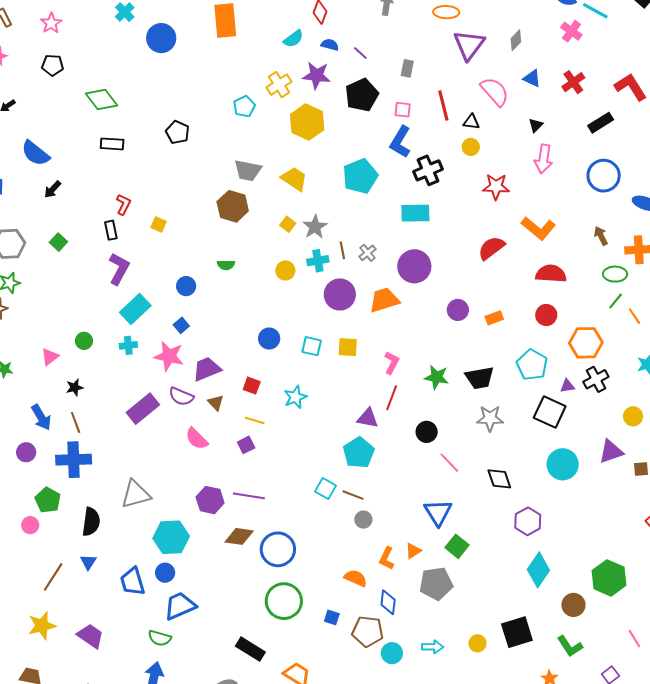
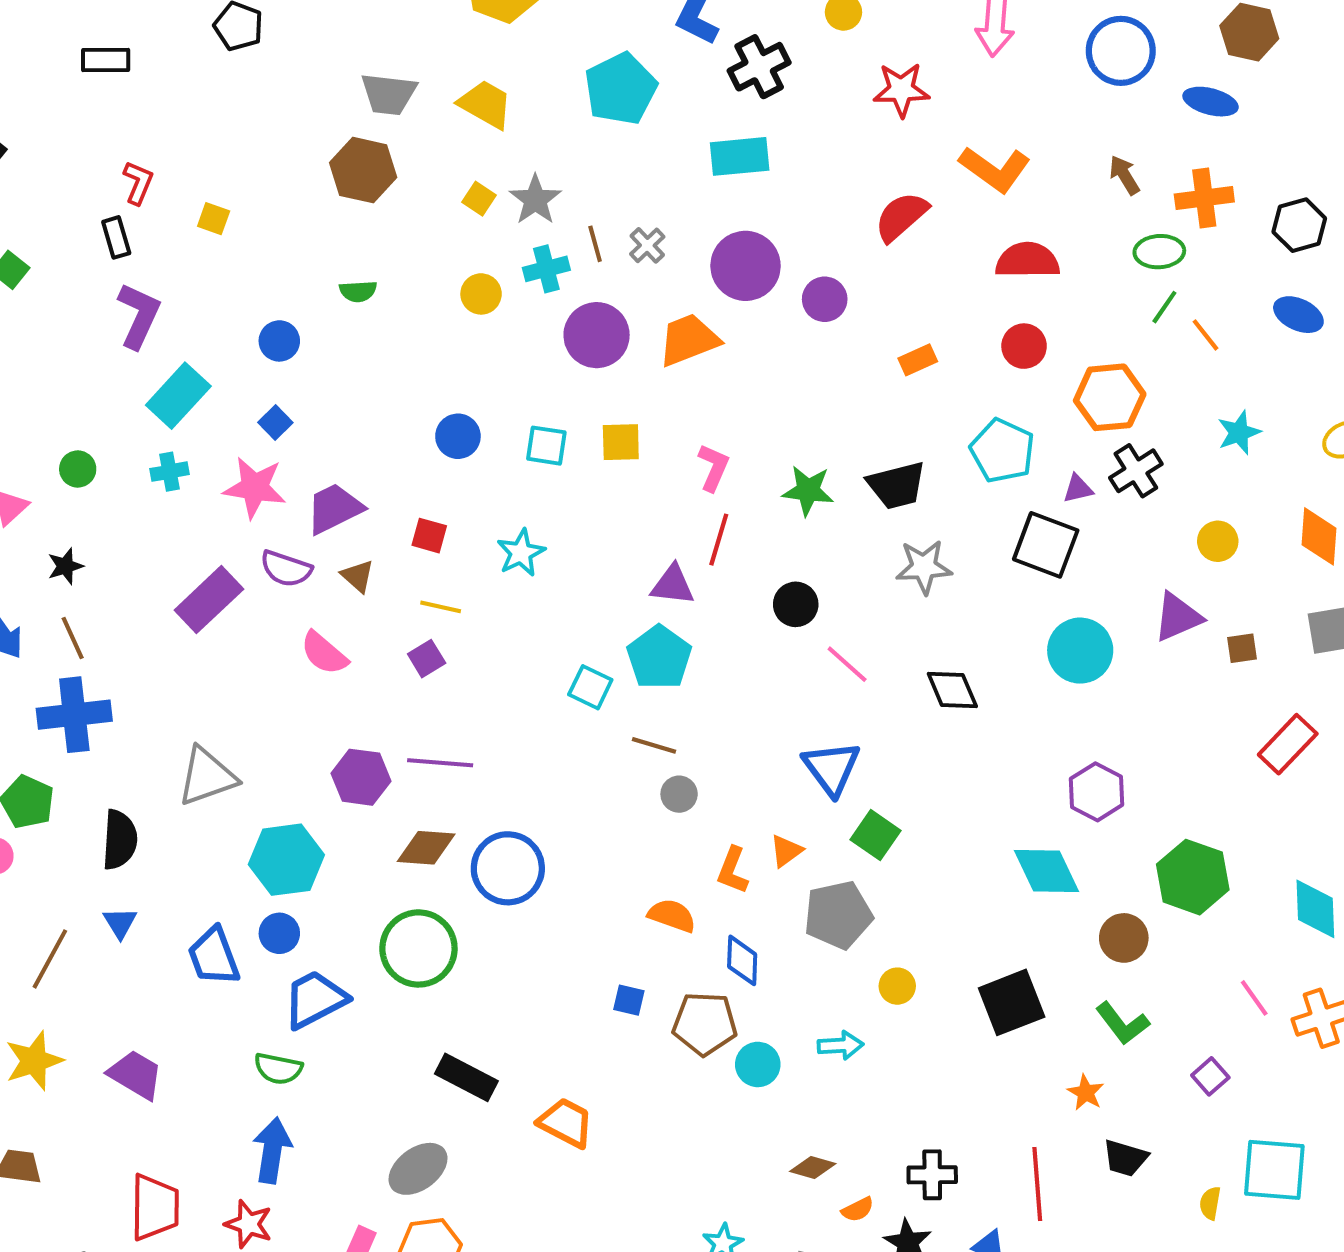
purple circle: (458, 310) -> (825, 299), moved
cyan square: (326, 489) -> (590, 687), moved
purple hexagon: (528, 521) -> (1096, 792), moved
cyan diamond: (538, 570) -> (1046, 871), turned -56
green circle: (284, 601) -> (418, 948), moved
yellow circle: (477, 643) -> (897, 986), moved

